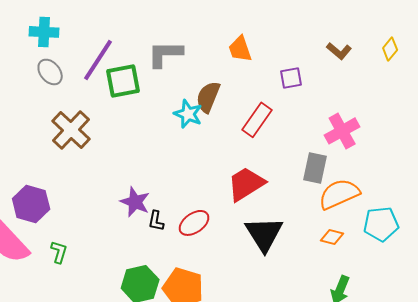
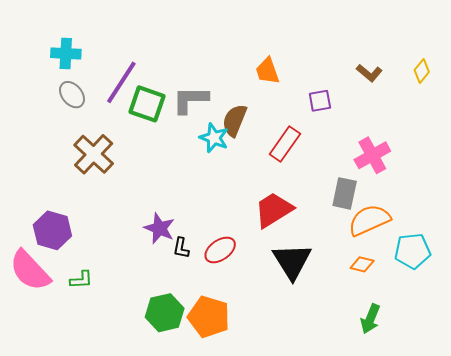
gray L-shape: (165, 54) -> (190, 100), moved
green square: (123, 81) -> (147, 104), turned 30
green L-shape: (59, 252) -> (81, 280), turned 70

